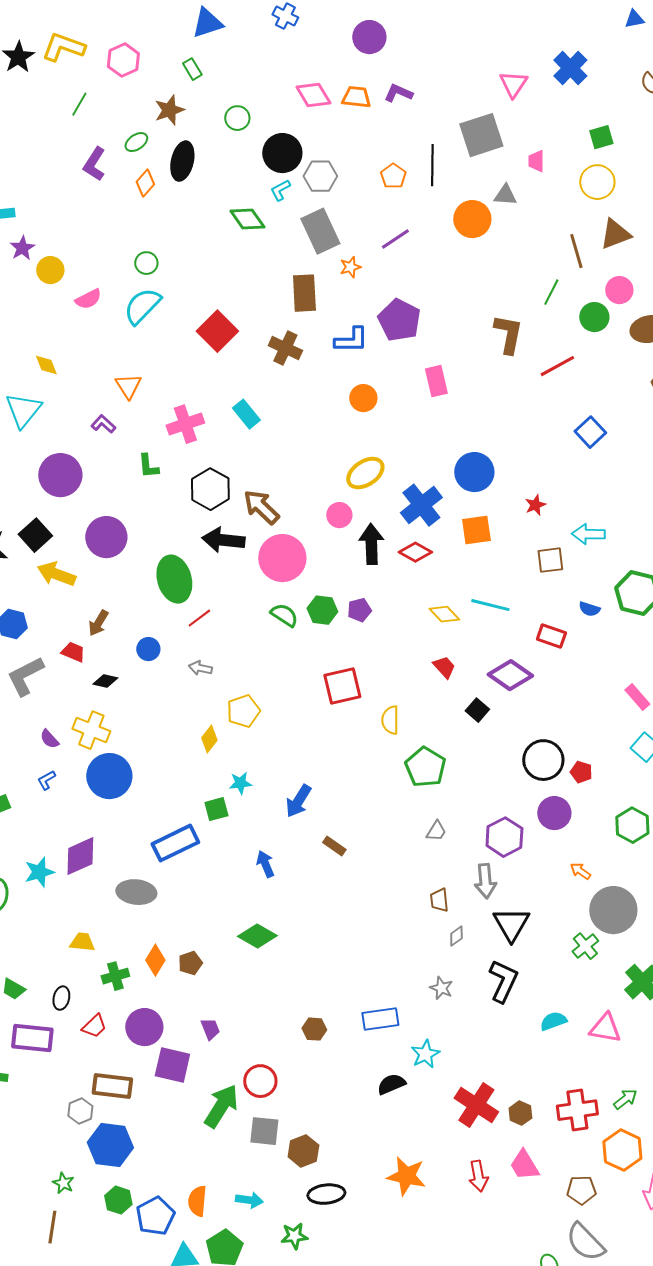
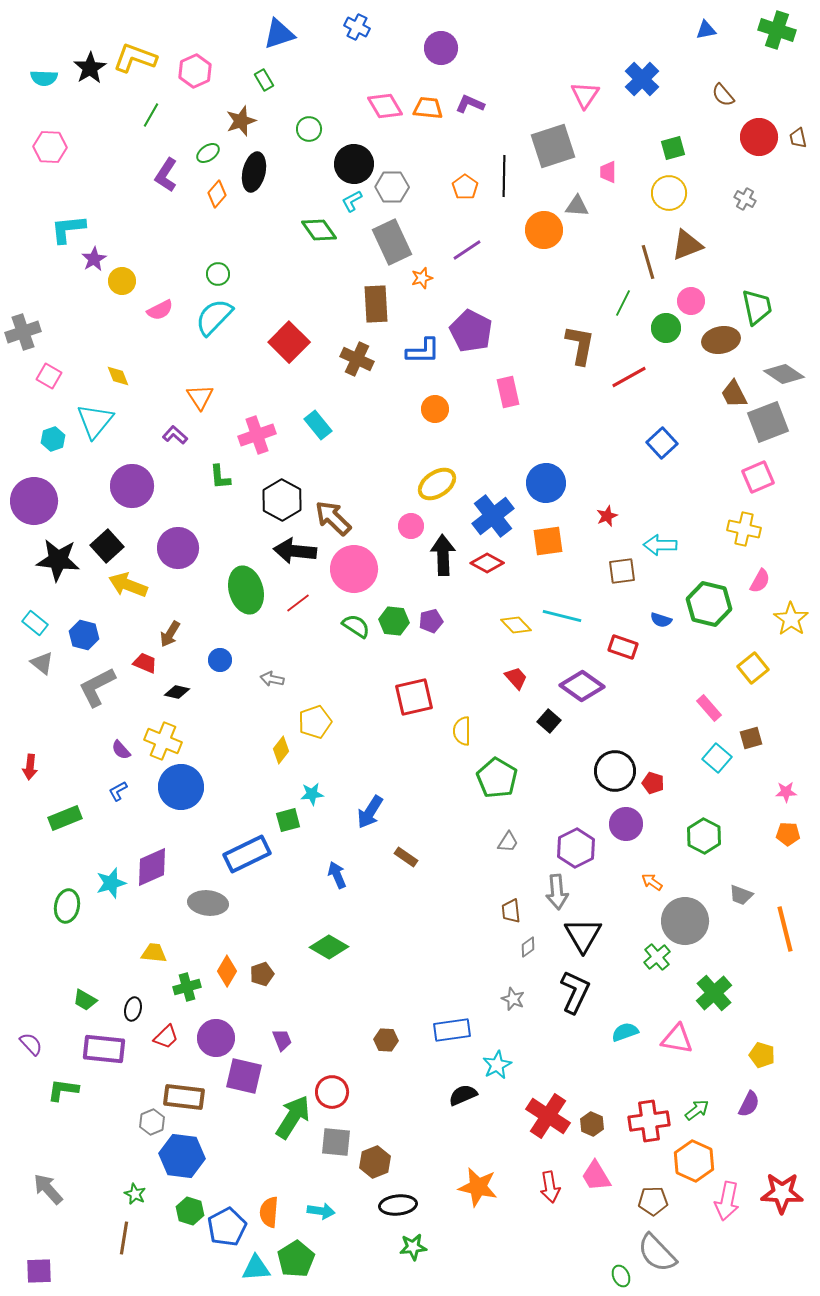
red line: (199, 618) -> (298, 603), moved
green star: (294, 1236) -> (413, 1247), moved

